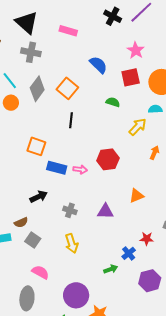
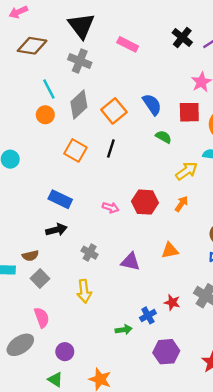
blue semicircle: (98, 65) -> (152, 104), moved
orange square: (36, 146) -> (75, 150), moved
orange arrow: (155, 153) -> (182, 204), moved
blue rectangle: (57, 168) -> (60, 199), moved
pink semicircle: (40, 272) -> (42, 318), turned 30
purple circle: (76, 295) -> (65, 352), moved, size x0.6
gray ellipse: (27, 298) -> (20, 345), turned 40

